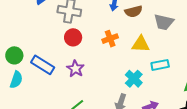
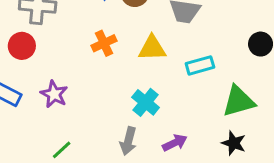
red circle: (73, 37) -> (22, 46), moved
cyan rectangle: (160, 65) -> (200, 65), moved

